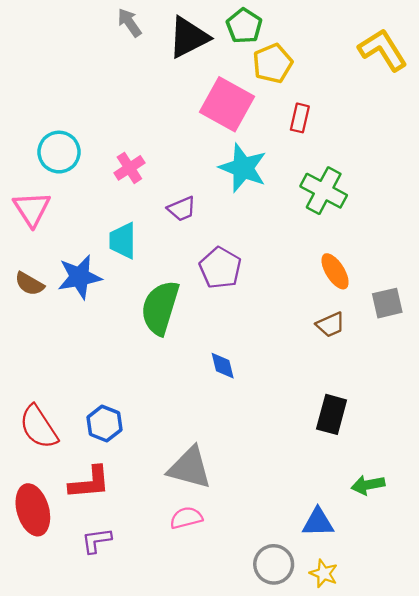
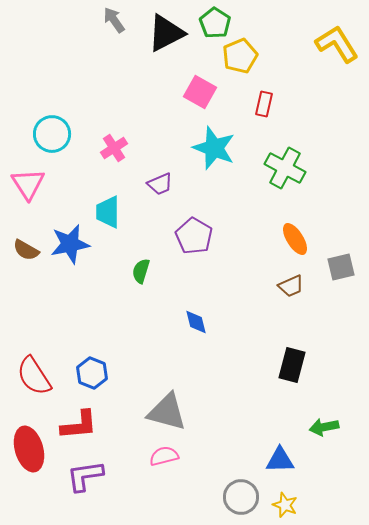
pink square: (227, 104) -> (200, 92), size x0.7
green semicircle: (160, 308) -> (141, 271), size x0.5
purple L-shape: (96, 541) -> (85, 476), size x1.4

